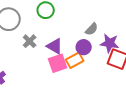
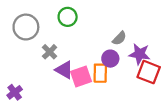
purple triangle: (55, 46) -> (64, 70), moved
orange rectangle: (75, 60) -> (100, 73), turned -60

